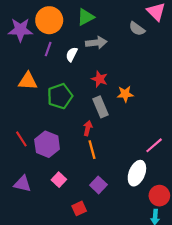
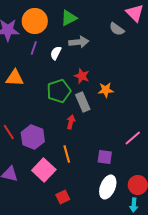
green pentagon: (60, 96) -> (59, 91), moved
orange line: (92, 150) -> (67, 154), moved
white ellipse: (137, 173) -> (108, 187), moved
pink square: (59, 180) -> (44, 170), size x1.6
purple square: (98, 185) -> (105, 157), moved, turned -35

